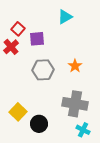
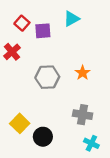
red square: (18, 29) -> (22, 23), moved
purple square: (37, 39) -> (43, 31), moved
gray cross: (75, 104) -> (83, 115), size x0.7

